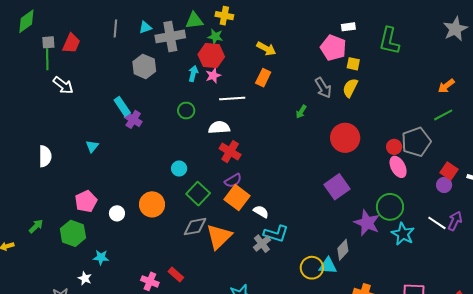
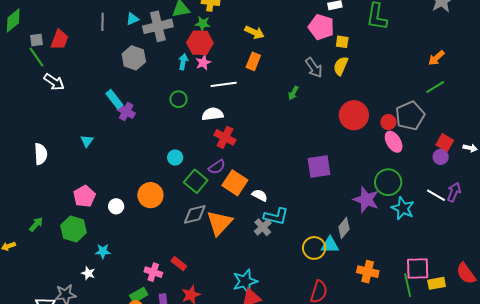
green line: (47, 59) -> (37, 57), turned -30
red circle: (345, 138) -> (354, 115), moved
purple semicircle: (233, 181) -> (217, 167), moved
purple square: (337, 187) -> (319, 166), moved, turned 30

